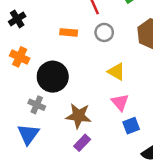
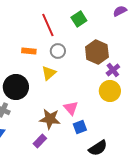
yellow triangle: (116, 72) -> (49, 73), moved, turned 49
brown star: (78, 116) -> (50, 119), moved

